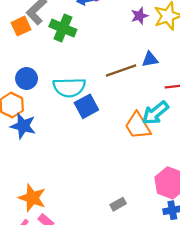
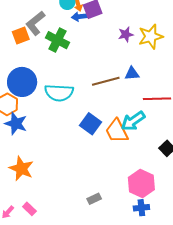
blue circle: (27, 79) -> (22, 82), size x1.5
blue square: (86, 106) -> (90, 124), moved, turned -30
orange star: (32, 198) -> (21, 169), moved

